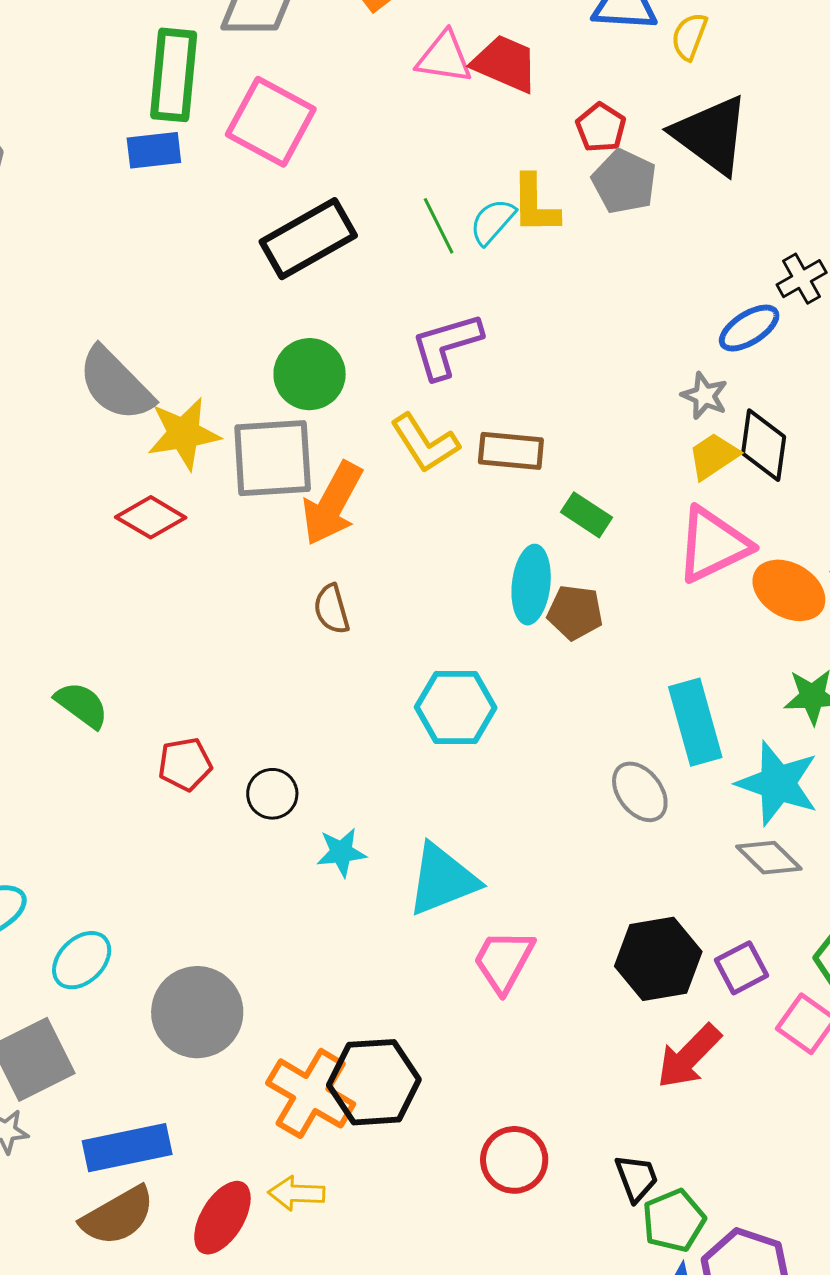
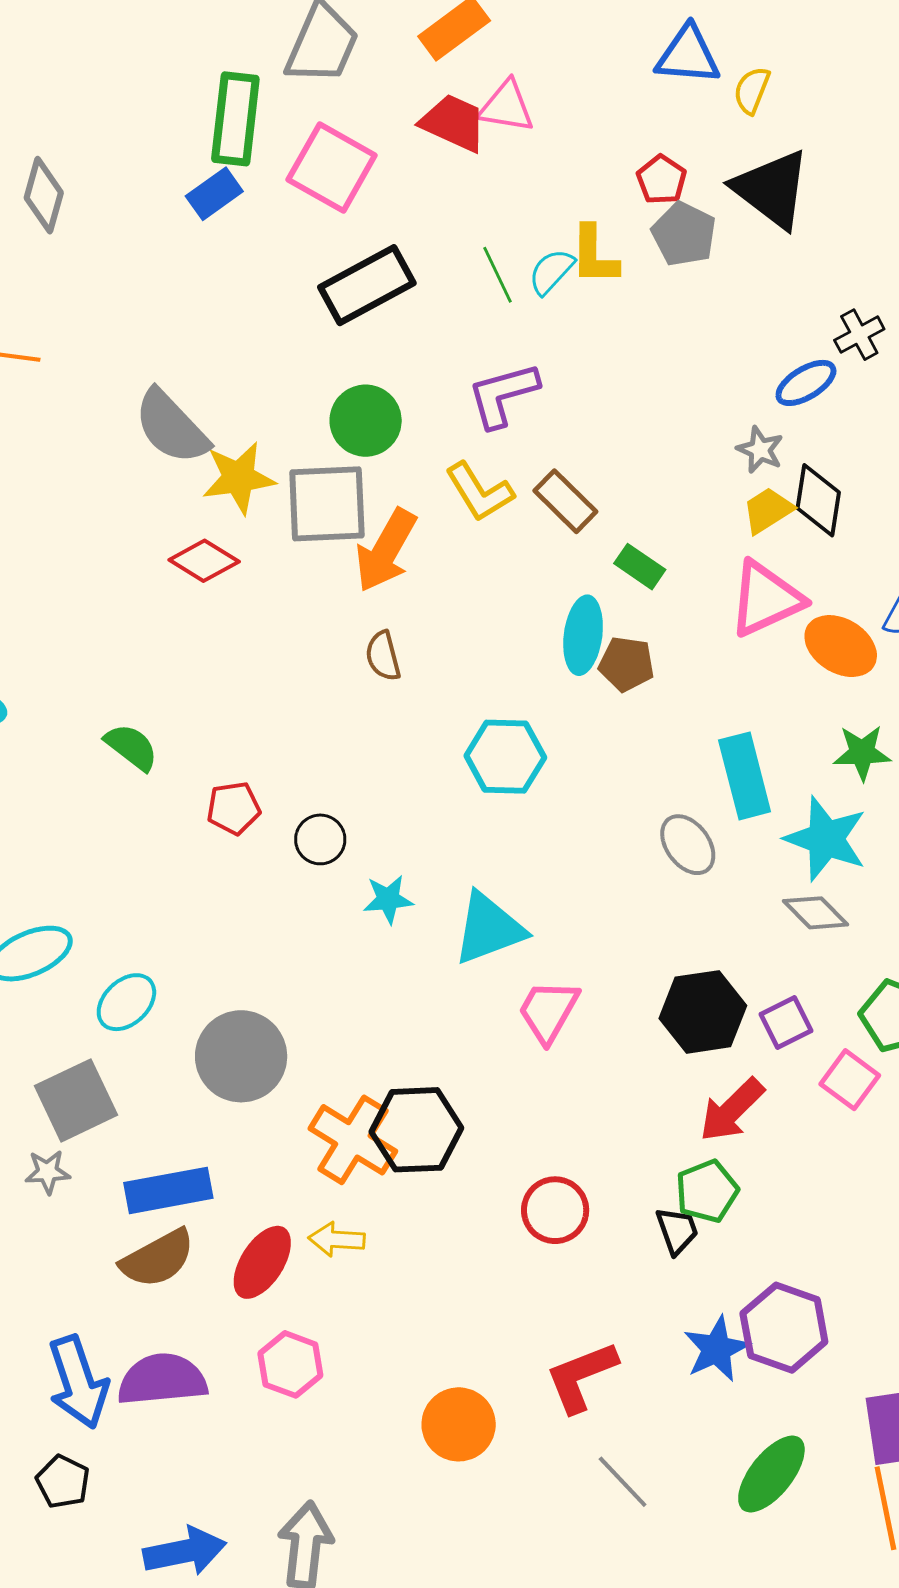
red trapezoid: (505, 64) -> (453, 123), moved
blue rectangle: (154, 150) -> (214, 194), turned -30
brown rectangle: (511, 451) -> (565, 501), turned 38
green pentagon: (674, 1221) -> (707, 1191), moved

